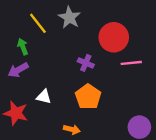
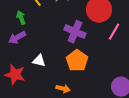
purple cross: (86, 63) -> (75, 32), size x1.5
pink line: (131, 63) -> (114, 32), turned -54

